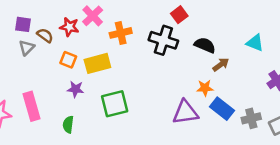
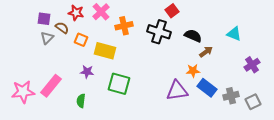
red star: (69, 27) -> (76, 13), moved
orange square: (68, 60) -> (81, 40), moved
yellow rectangle: (97, 63) -> (105, 51), turned 30
green square: (115, 104) -> (119, 84), turned 30
pink rectangle: (32, 106) -> (51, 86), turned 55

